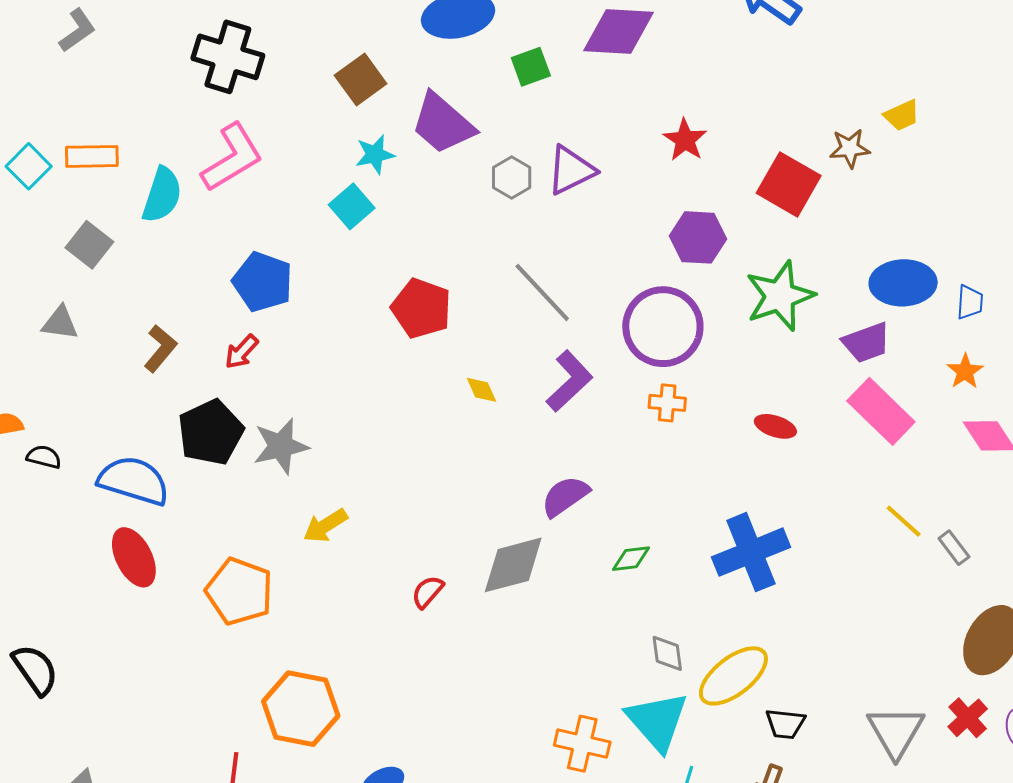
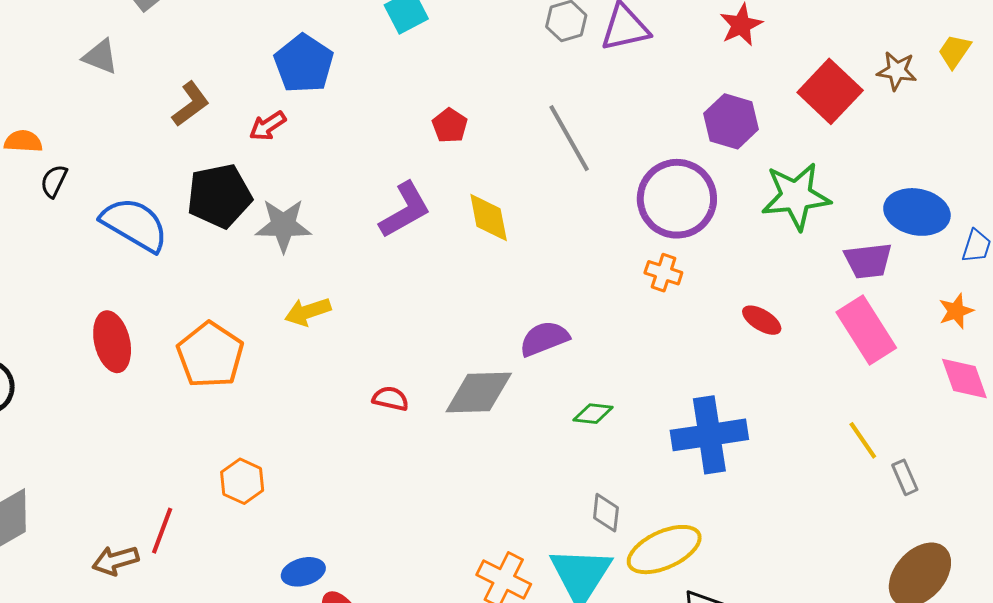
yellow trapezoid: (902, 115) -> (954, 51), turned 135
red pentagon: (421, 308) -> (450, 126), size x0.6
purple L-shape: (569, 381) -> (405, 210), moved
yellow diamond: (481, 390) -> (489, 218), size x1.6
black semicircle: (44, 457) -> (54, 181), turned -92
red ellipse: (134, 557) -> (112, 342), moved
red semicircle: (428, 592) -> (390, 399), turned 48
orange hexagon: (301, 709) -> (242, 481), size x0.6

